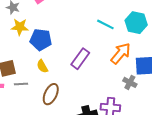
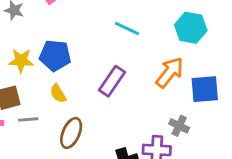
cyan line: (105, 24) -> (127, 28), moved
yellow star: (20, 27) -> (21, 61), moved
gray cross: (130, 82) -> (179, 126), moved

